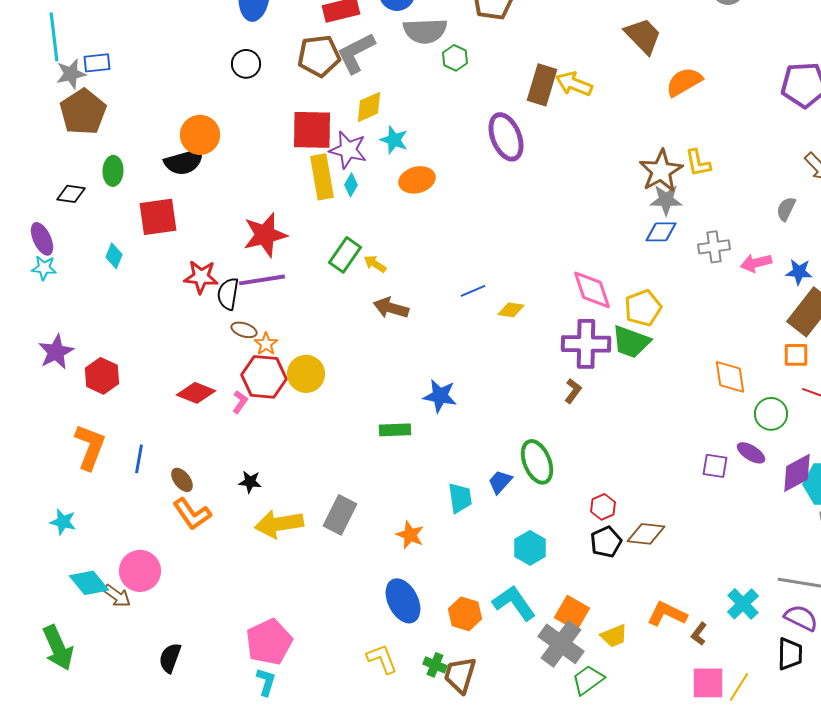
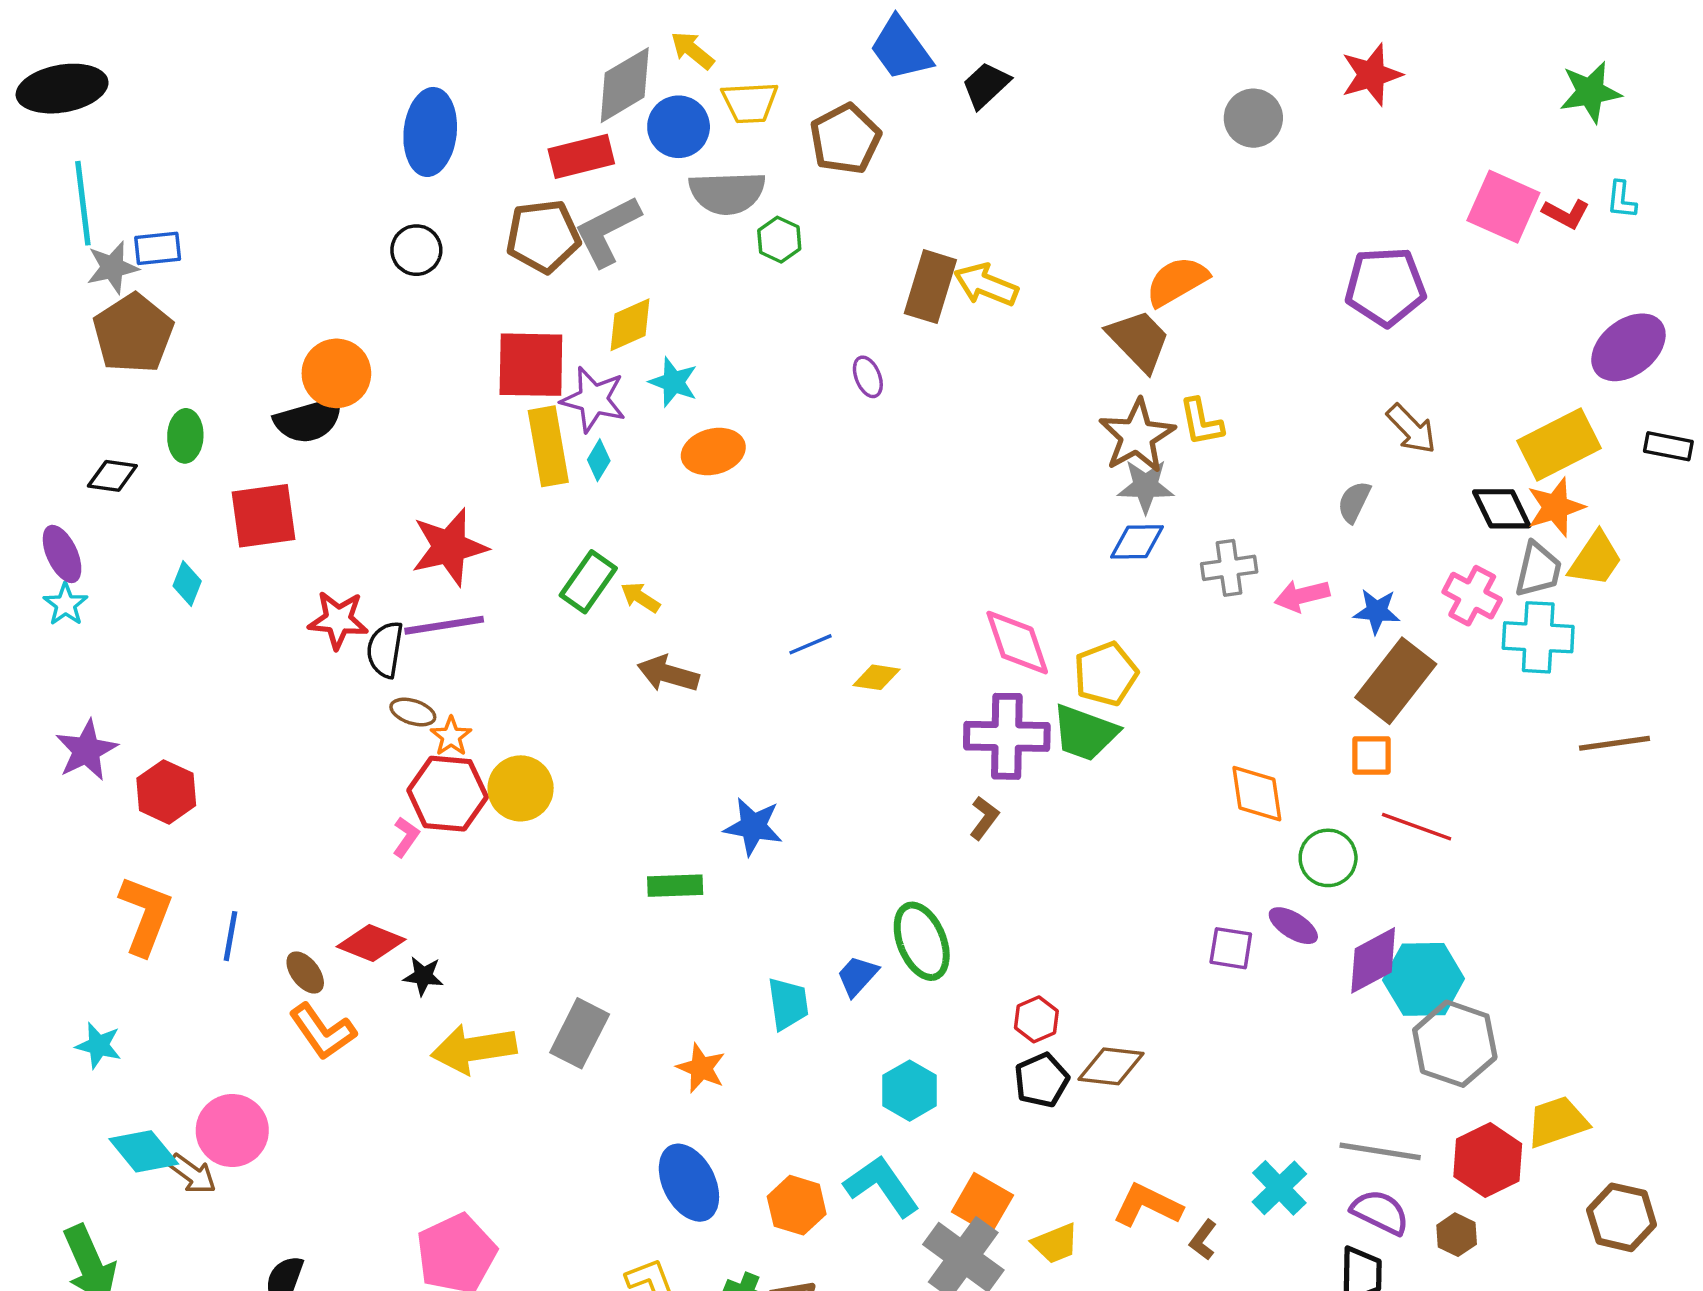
brown trapezoid: (643, 36) -> (1139, 340), moved
purple ellipse: (506, 137) -> (868, 377), size x0.5
cyan star: (44, 268) -> (66, 604), turned 30
red diamond: (196, 393) -> (371, 943), moved

